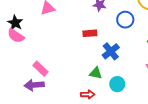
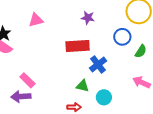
blue circle: (125, 20) -> (122, 37), moved
red rectangle: (90, 33) -> (78, 46), size x1.6

